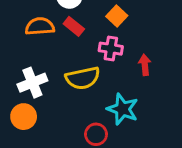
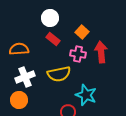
orange semicircle: (40, 26) -> (19, 49), moved
red arrow: (145, 65) -> (101, 52), moved, size x1.5

